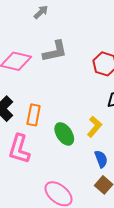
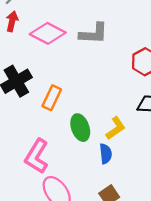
pink L-shape: (19, 149) -> (37, 156), moved
blue semicircle: (101, 159) -> (106, 154), moved

